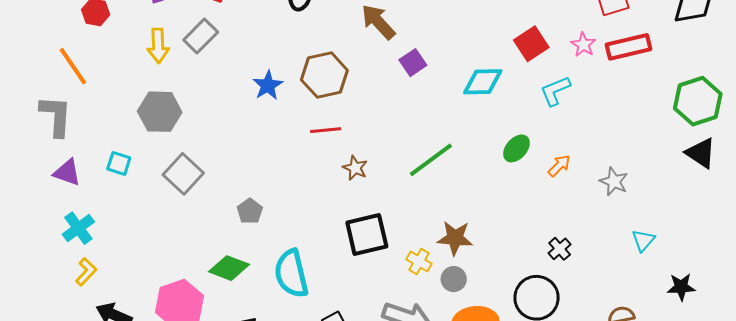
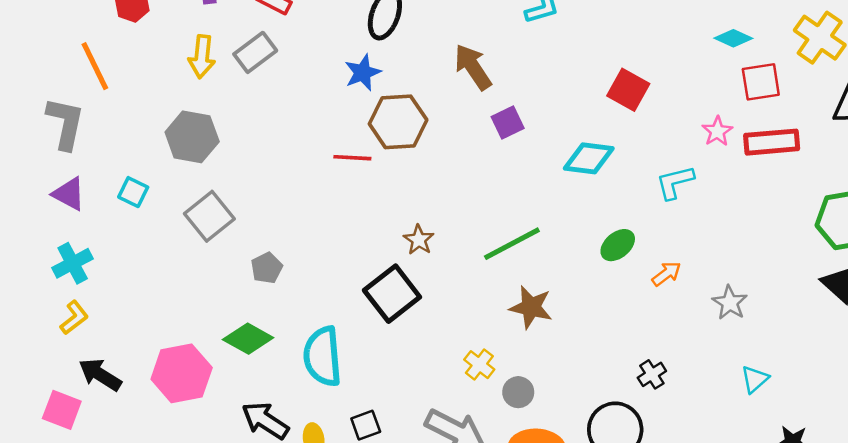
red square: (531, 44) -> (628, 90), moved, turned -36
blue star: (268, 85) -> (363, 73), moved
red line: (326, 130) -> (352, 158), moved
gray pentagon: (250, 211) -> (267, 268), moved
black square: (367, 235) -> (392, 294), moved, turned -33
brown star: (455, 238) -> (531, 307), moved

